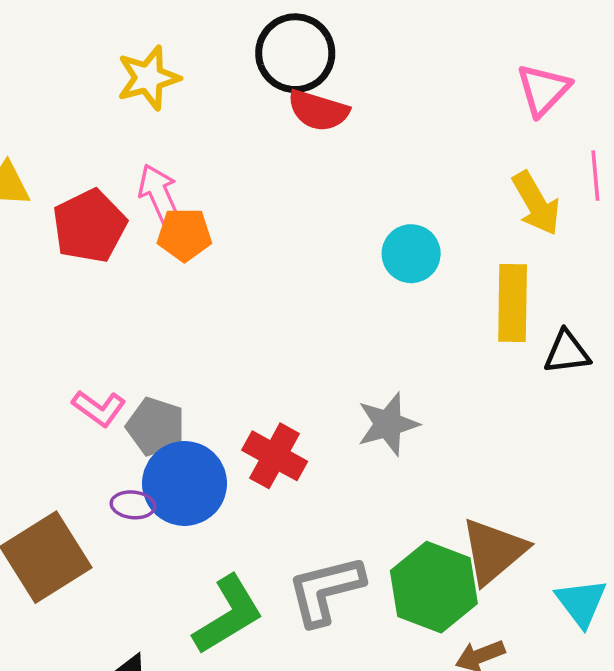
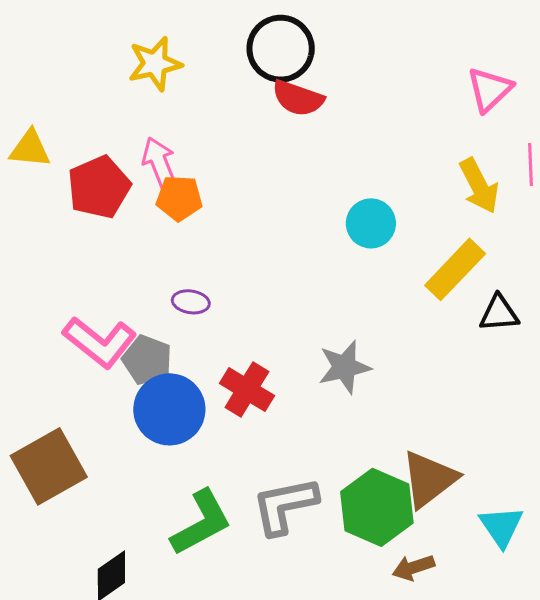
yellow rectangle: (513, 303) -> (455, 269), turned 40
pink L-shape: (99, 408) -> (100, 342), size x1.6
purple ellipse: (133, 505) -> (191, 302), moved

